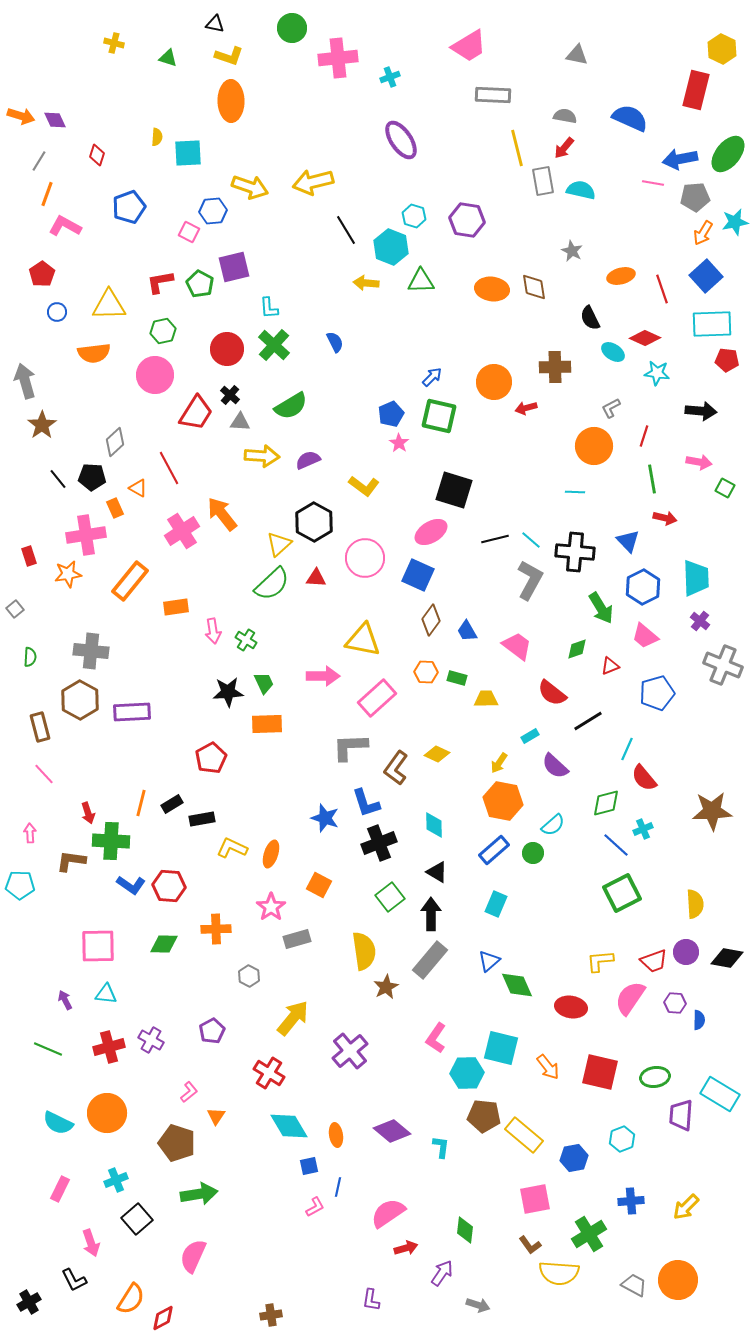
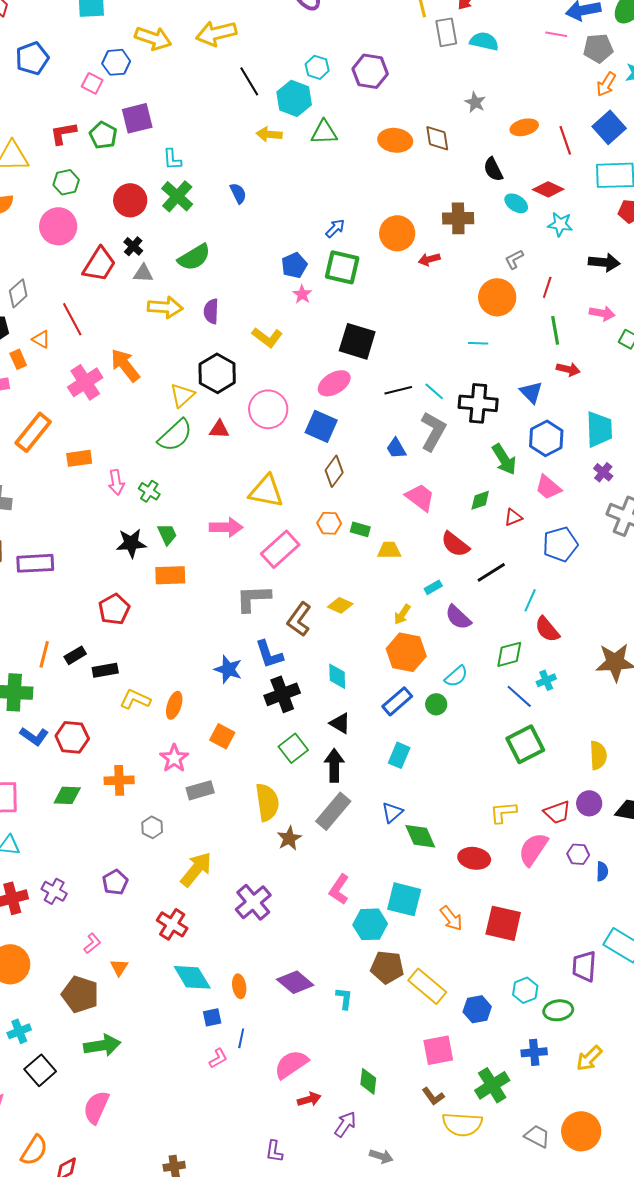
purple semicircle: (308, 460) -> (211, 311), turned -65
blue trapezoid: (467, 631) -> (396, 448), moved
green ellipse: (655, 1077) -> (558, 1010), moved

